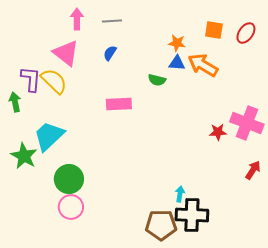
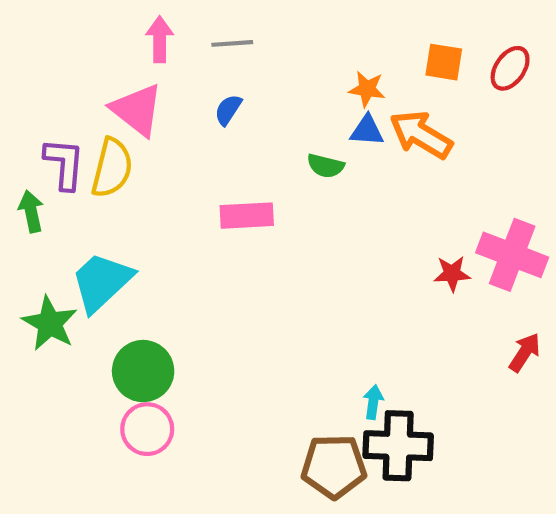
yellow semicircle: (54, 81) -> (112, 168), turned 60

